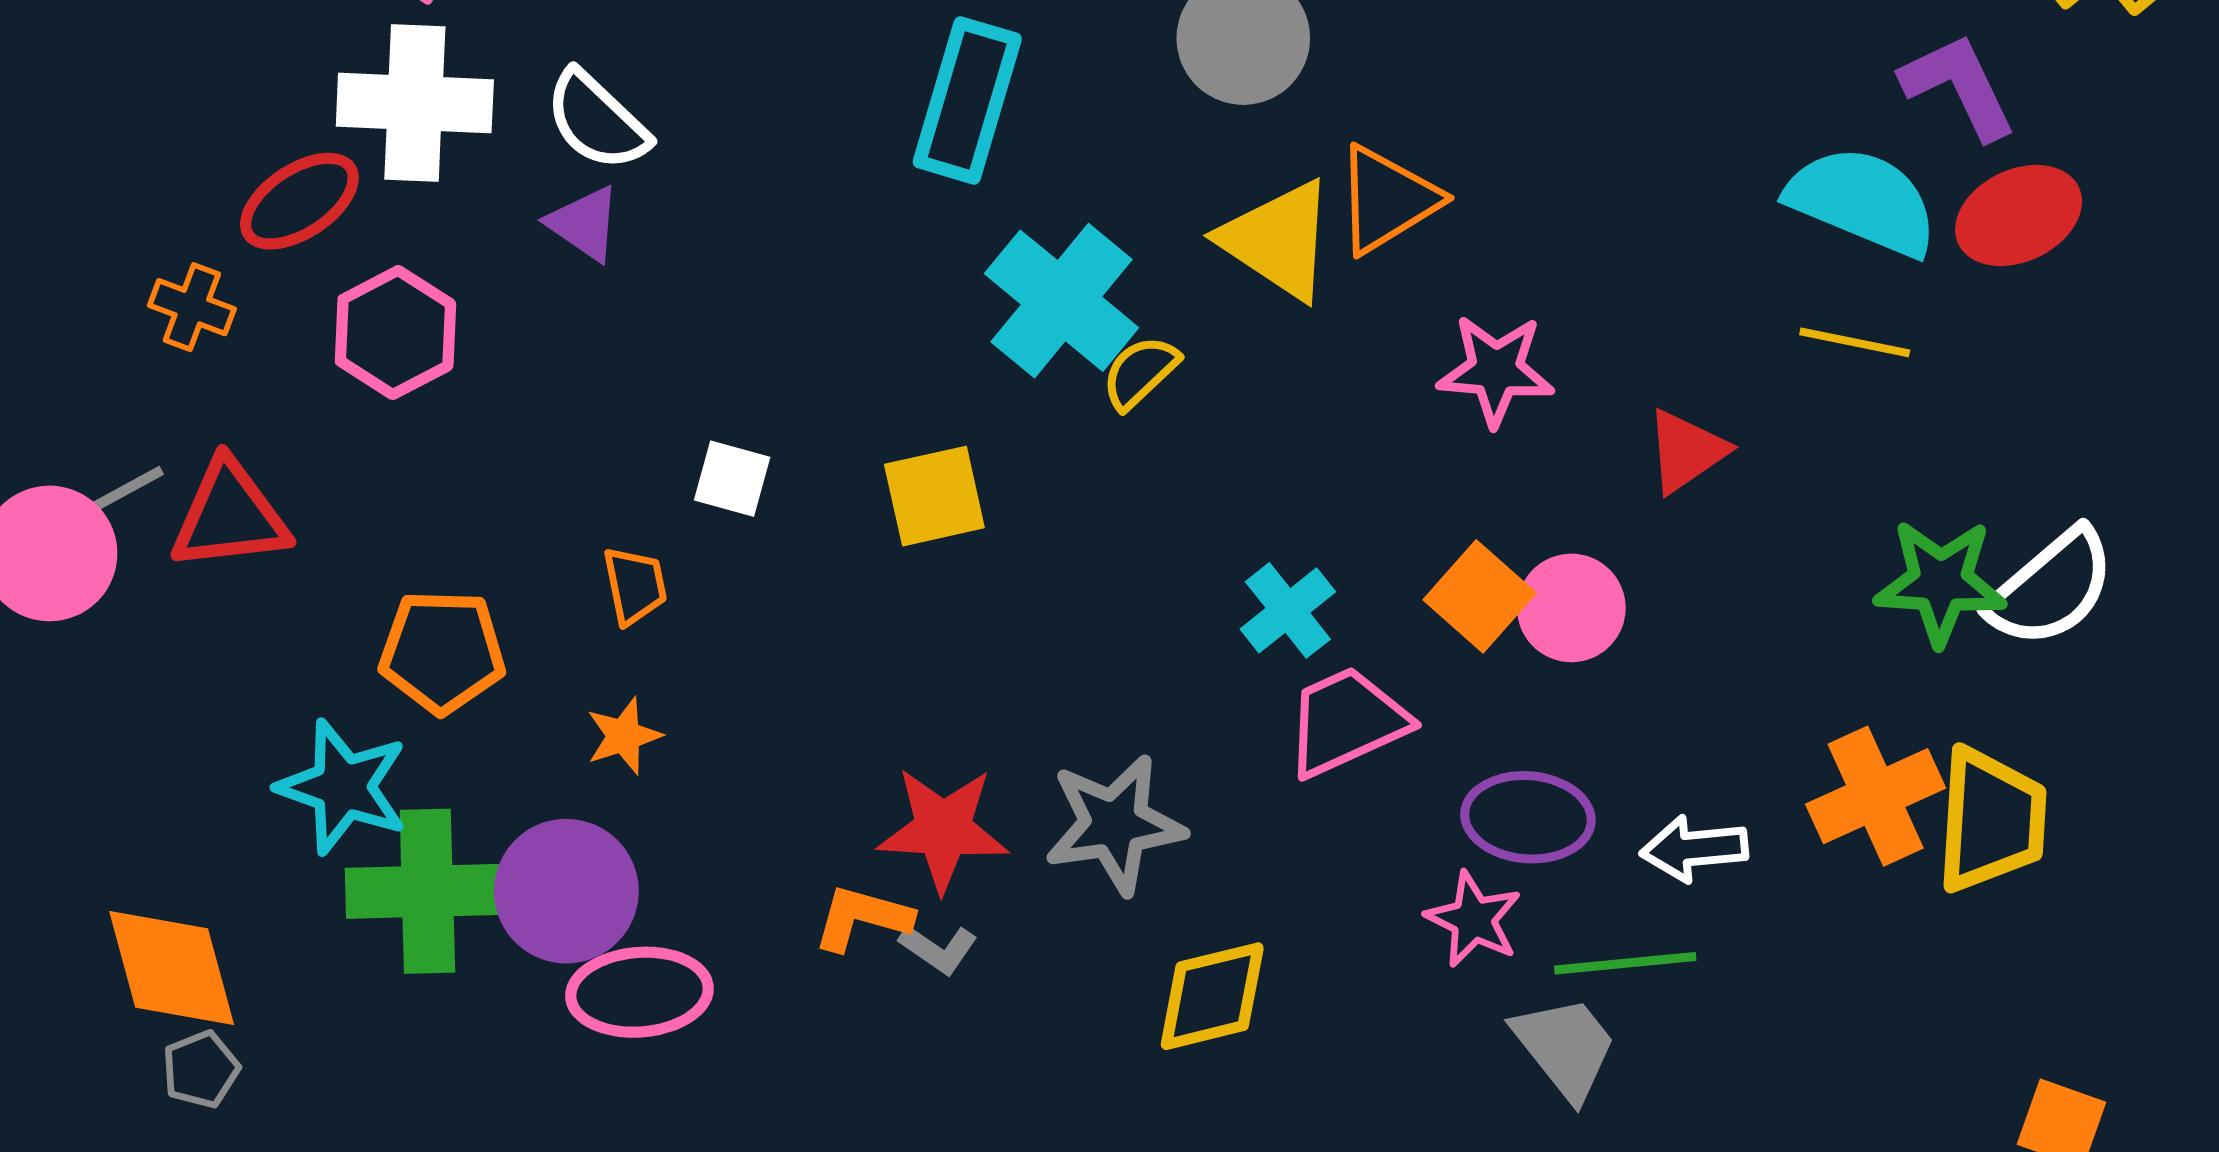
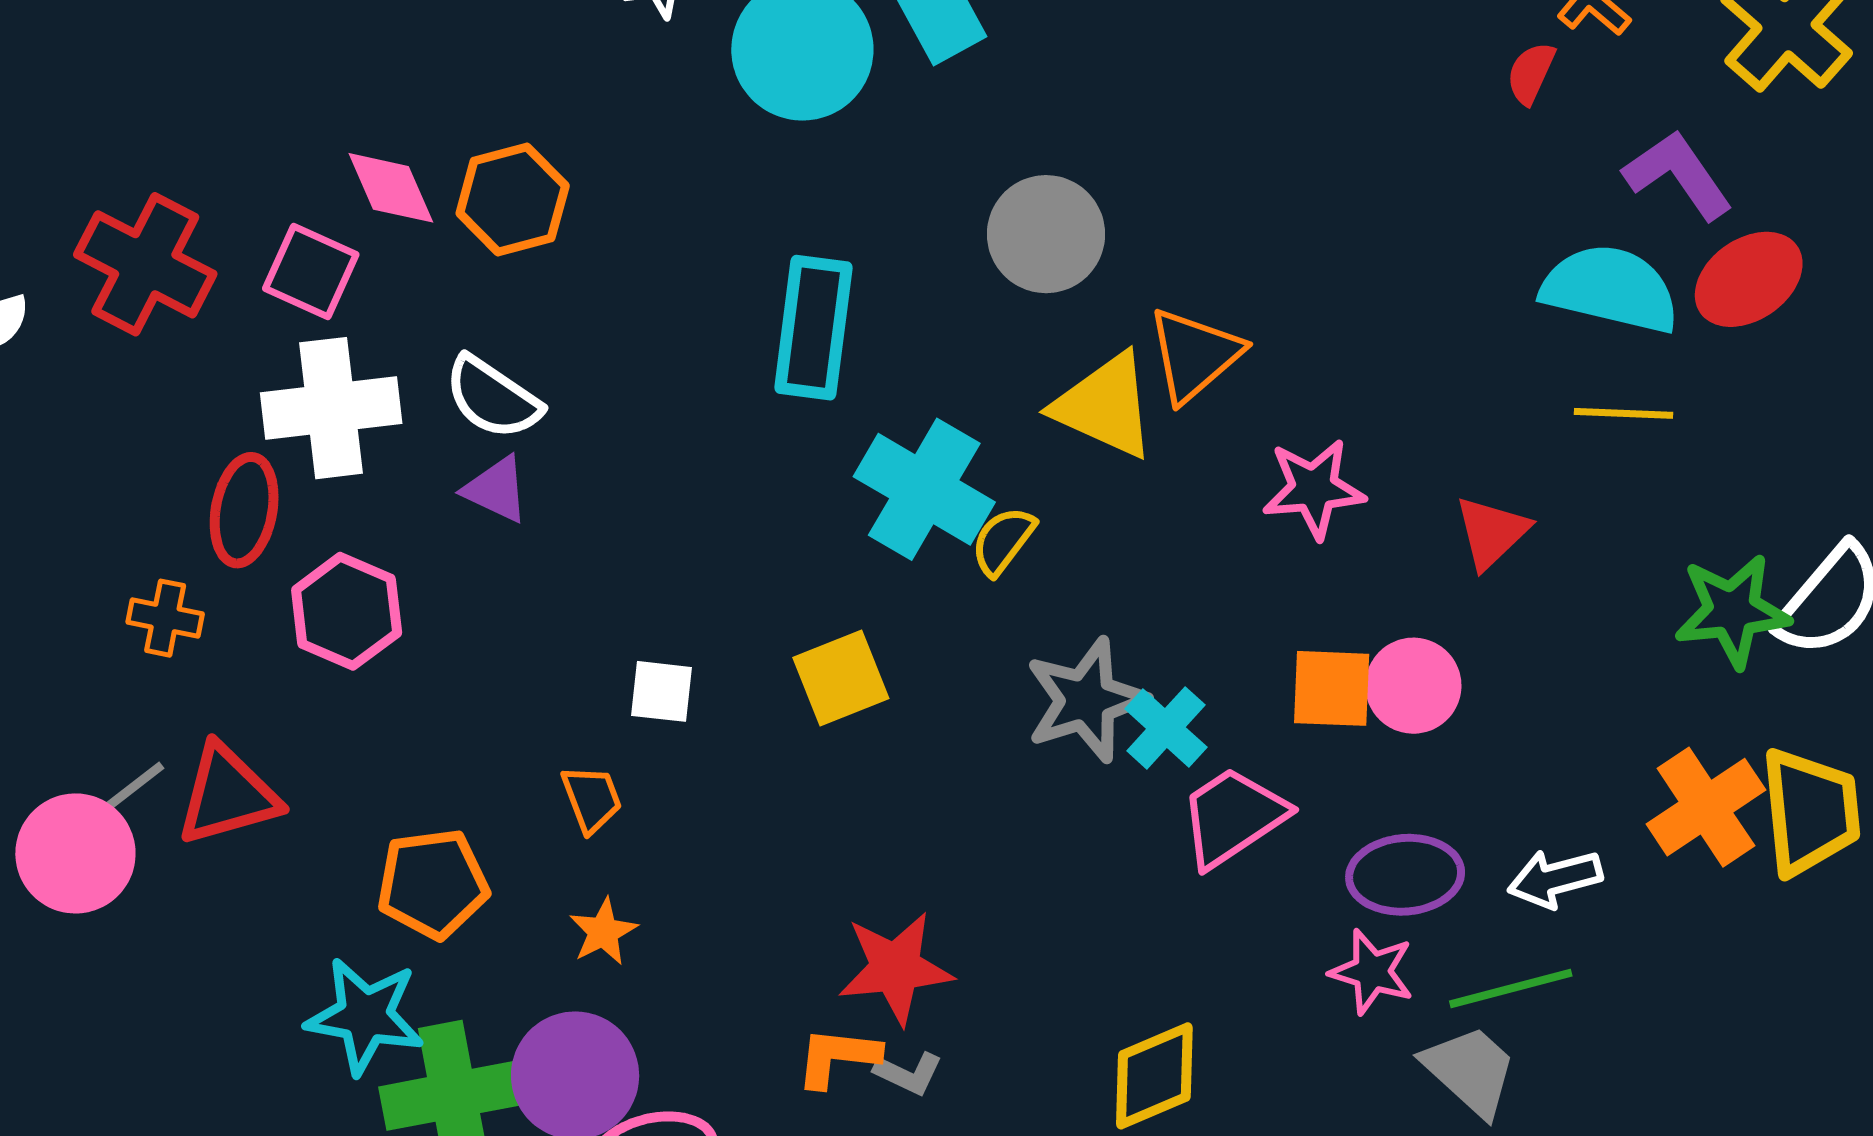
red ellipse: (299, 201) -> (244, 510), turned -37
orange square: (1480, 596) -> (1332, 688), turned -30
gray star: (1115, 824) -> (1086, 700), moved

